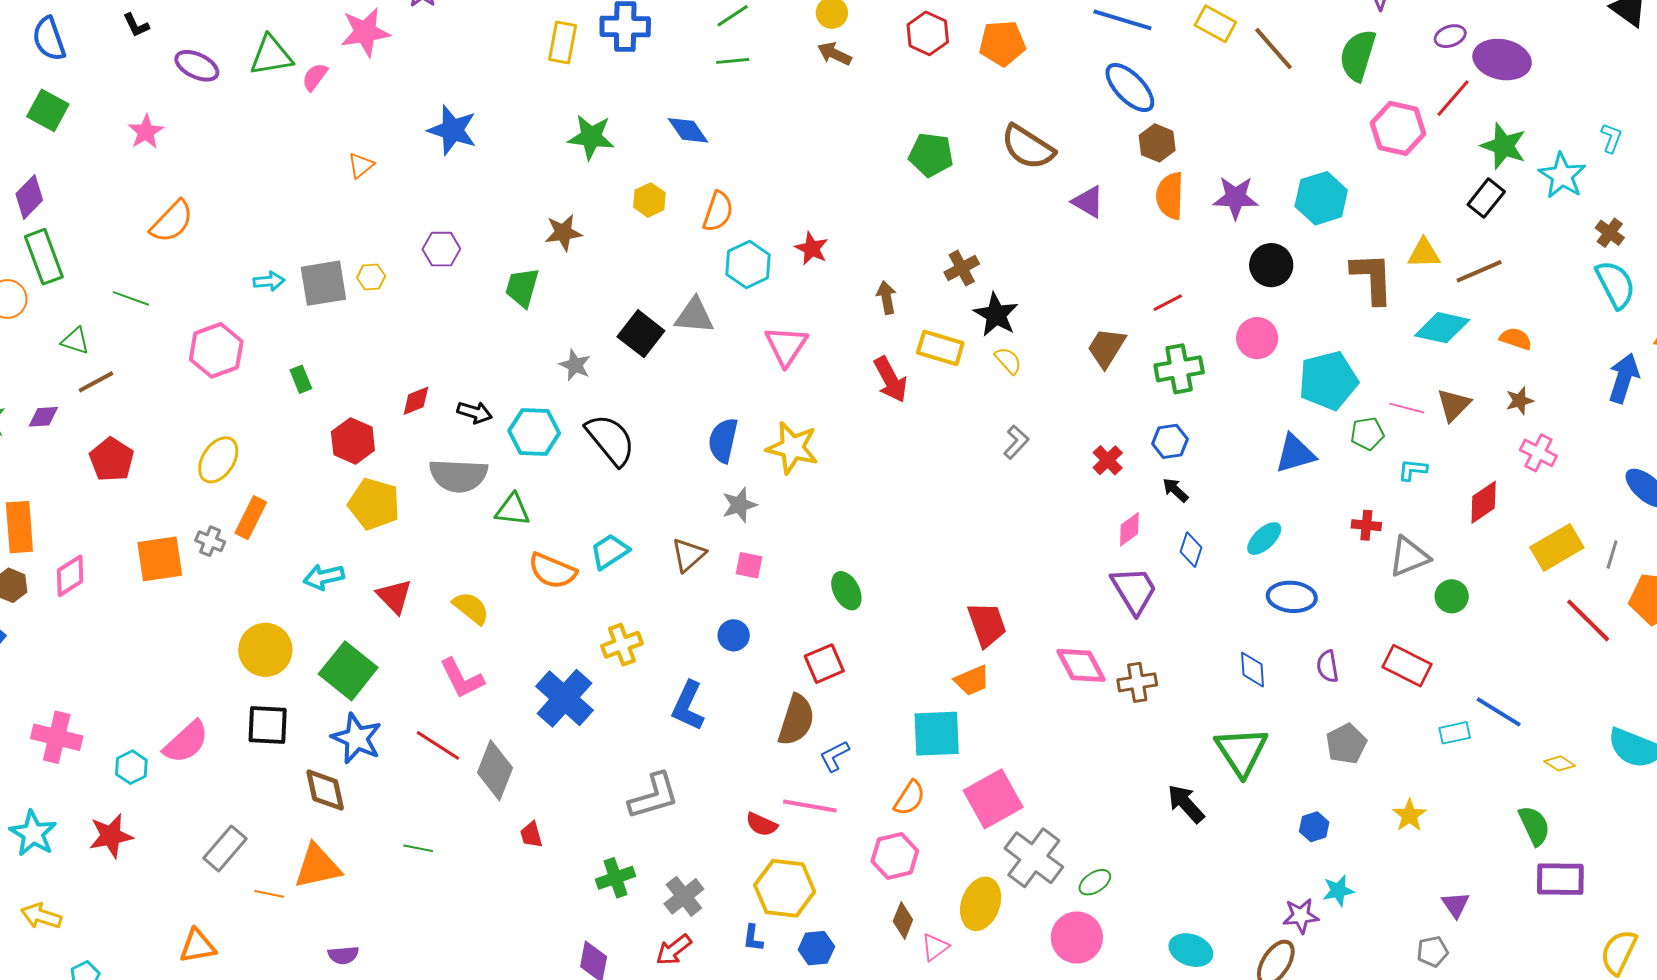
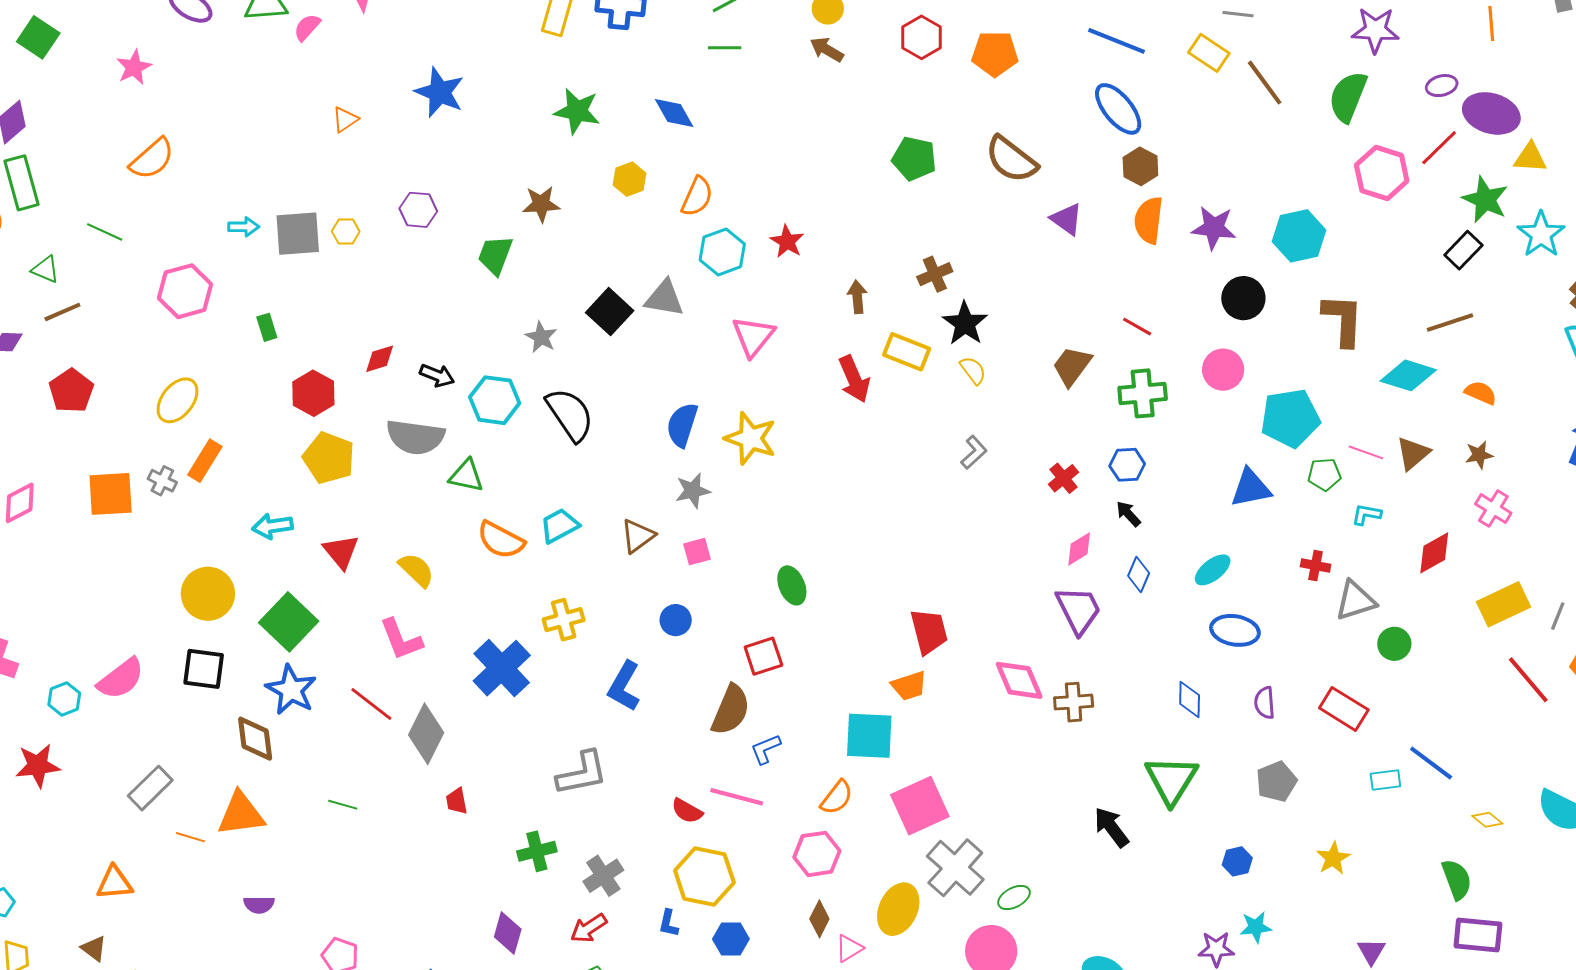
yellow triangle: (1424, 253) -> (1530, 158), moved
red line: (1168, 303) -> (1137, 327), turned 52
pink square: (749, 565) -> (697, 552), turned -32

